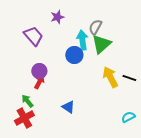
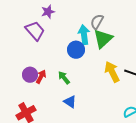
purple star: (57, 17) -> (48, 12), moved
purple circle: (39, 71) -> (30, 75), moved
green arrow: (27, 101) -> (64, 78), moved

